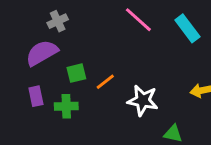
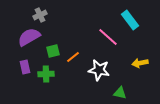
pink line: (138, 20) -> (108, 37), moved

